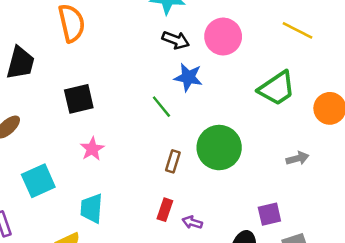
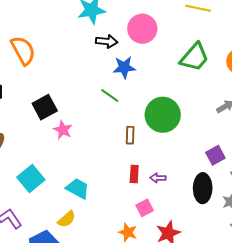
pink star: (92, 149) -> (63, 130), moved
cyan trapezoid: (92, 208) -> (78, 188), turned 130

